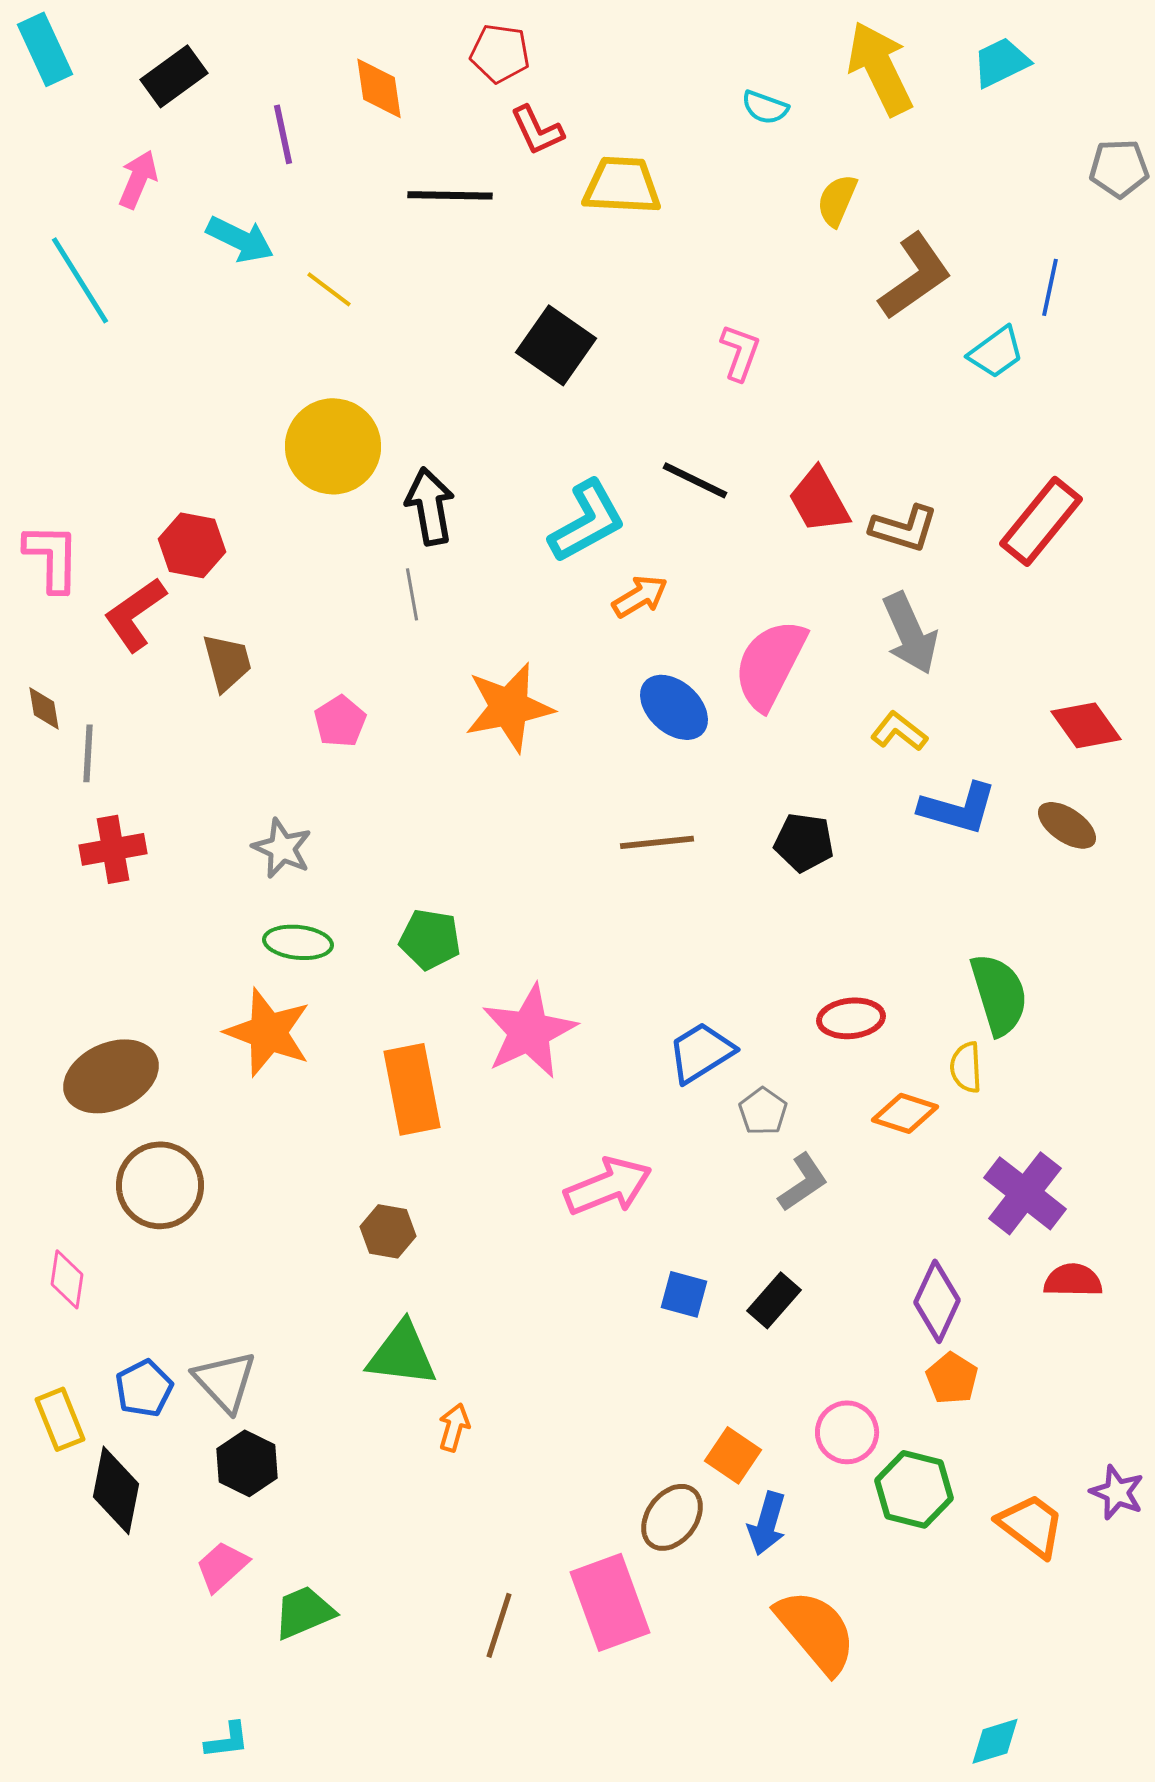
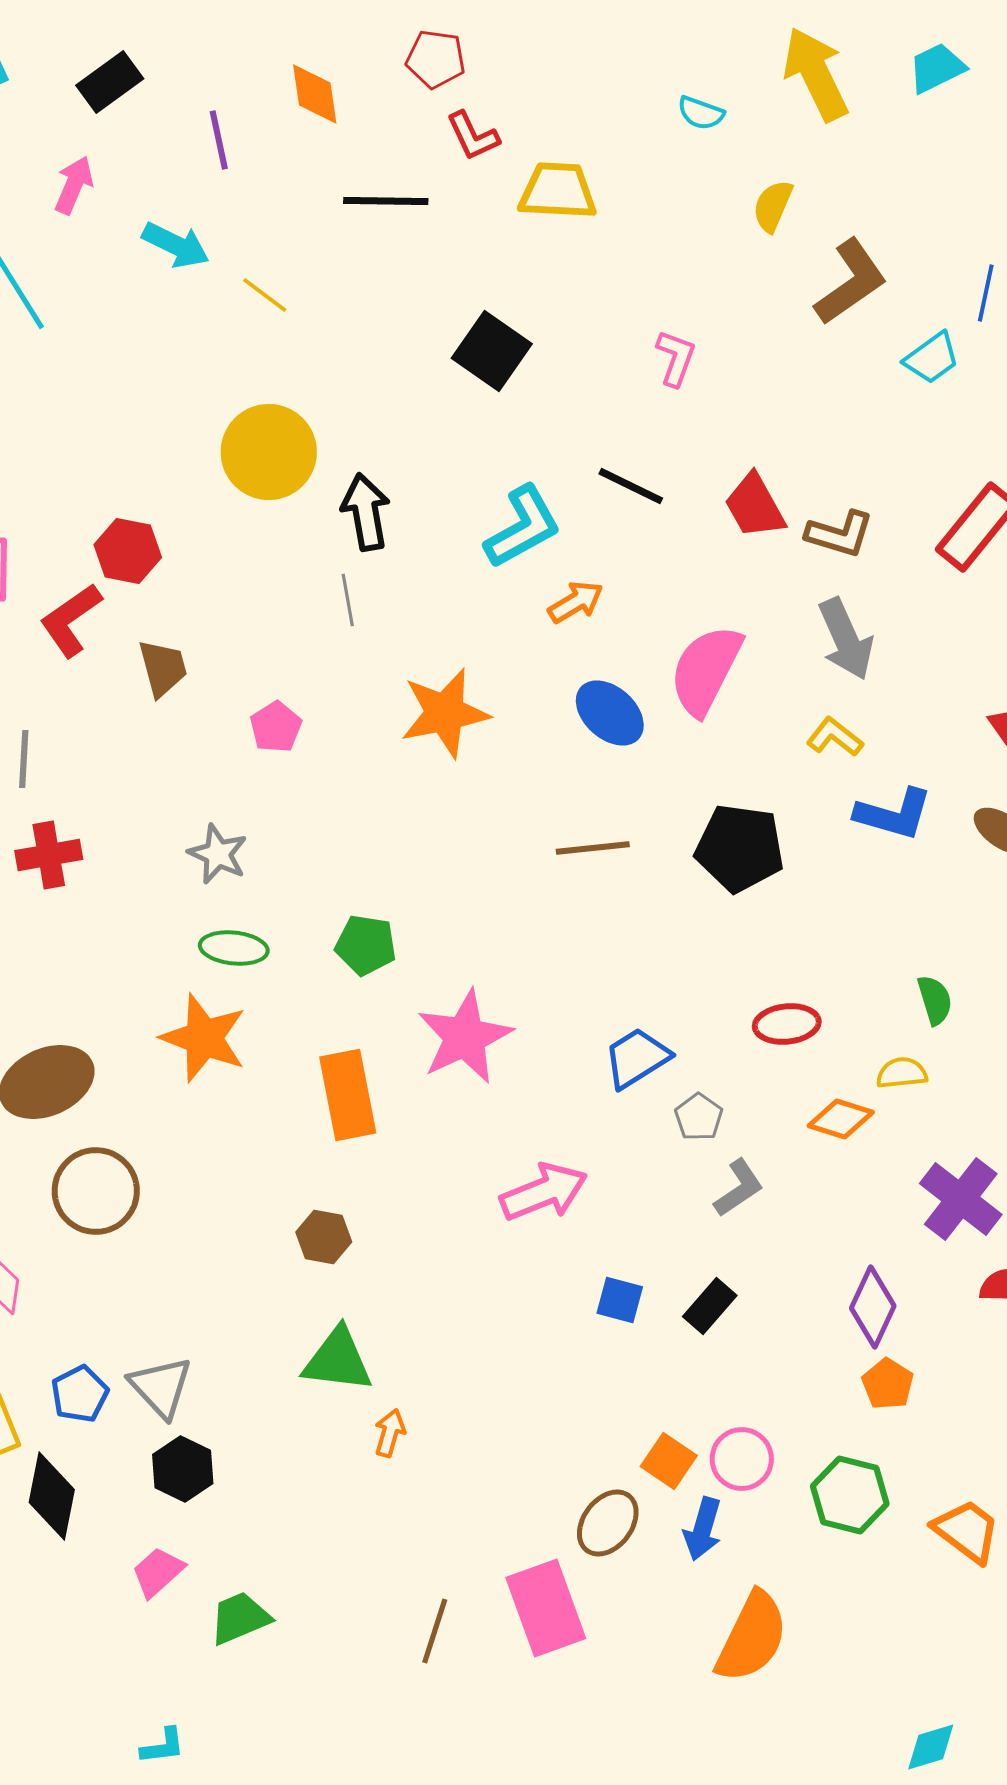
black pentagon: (804, 842) -> (740, 848), size x1.5
green semicircle: (999, 994) -> (935, 1000), size x0.6
yellow semicircle: (966, 1067) -> (902, 1073), turned 87
pink circle: (847, 1432) -> (742, 1459), moved
orange semicircle: (816, 1631) -> (752, 1637), turned 66

